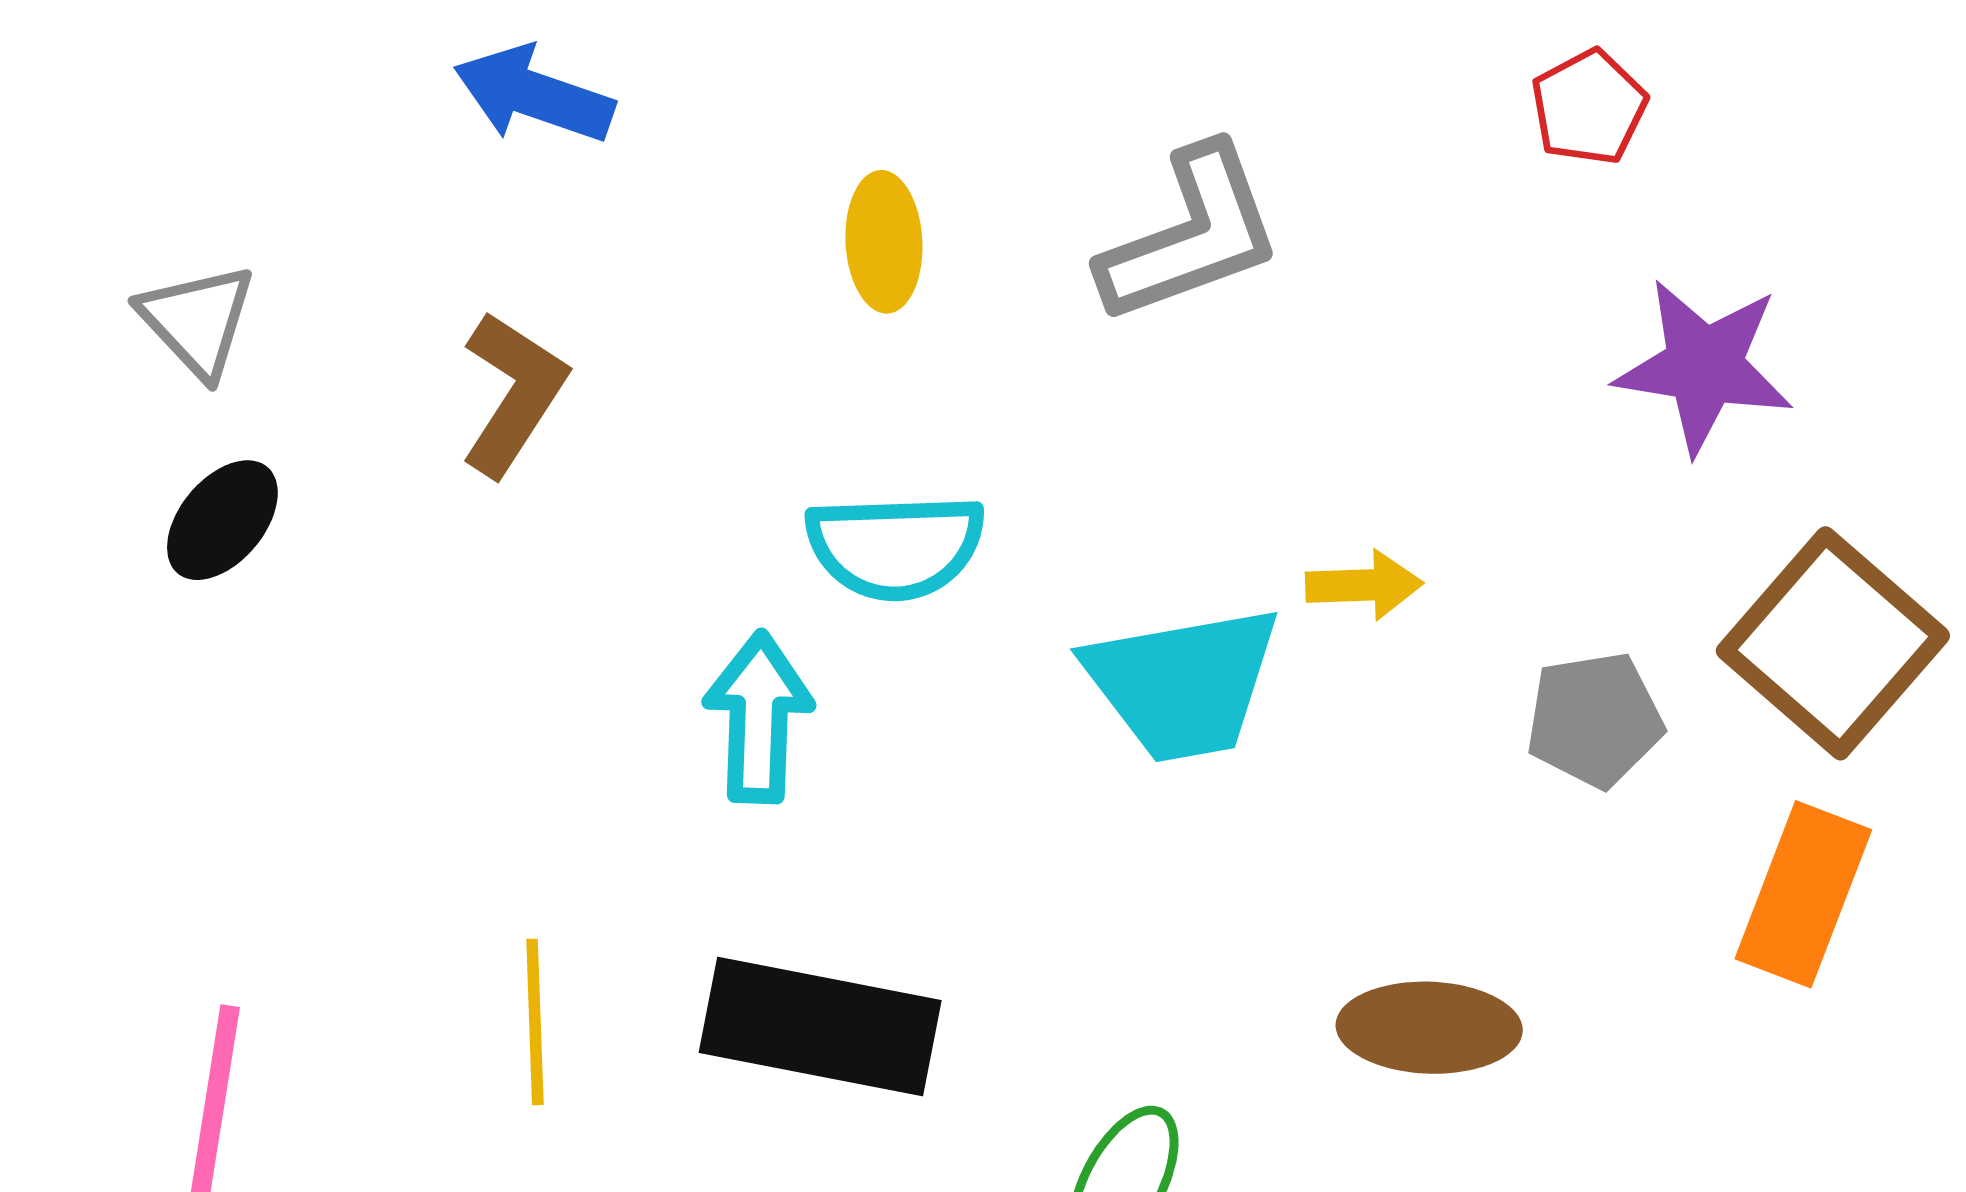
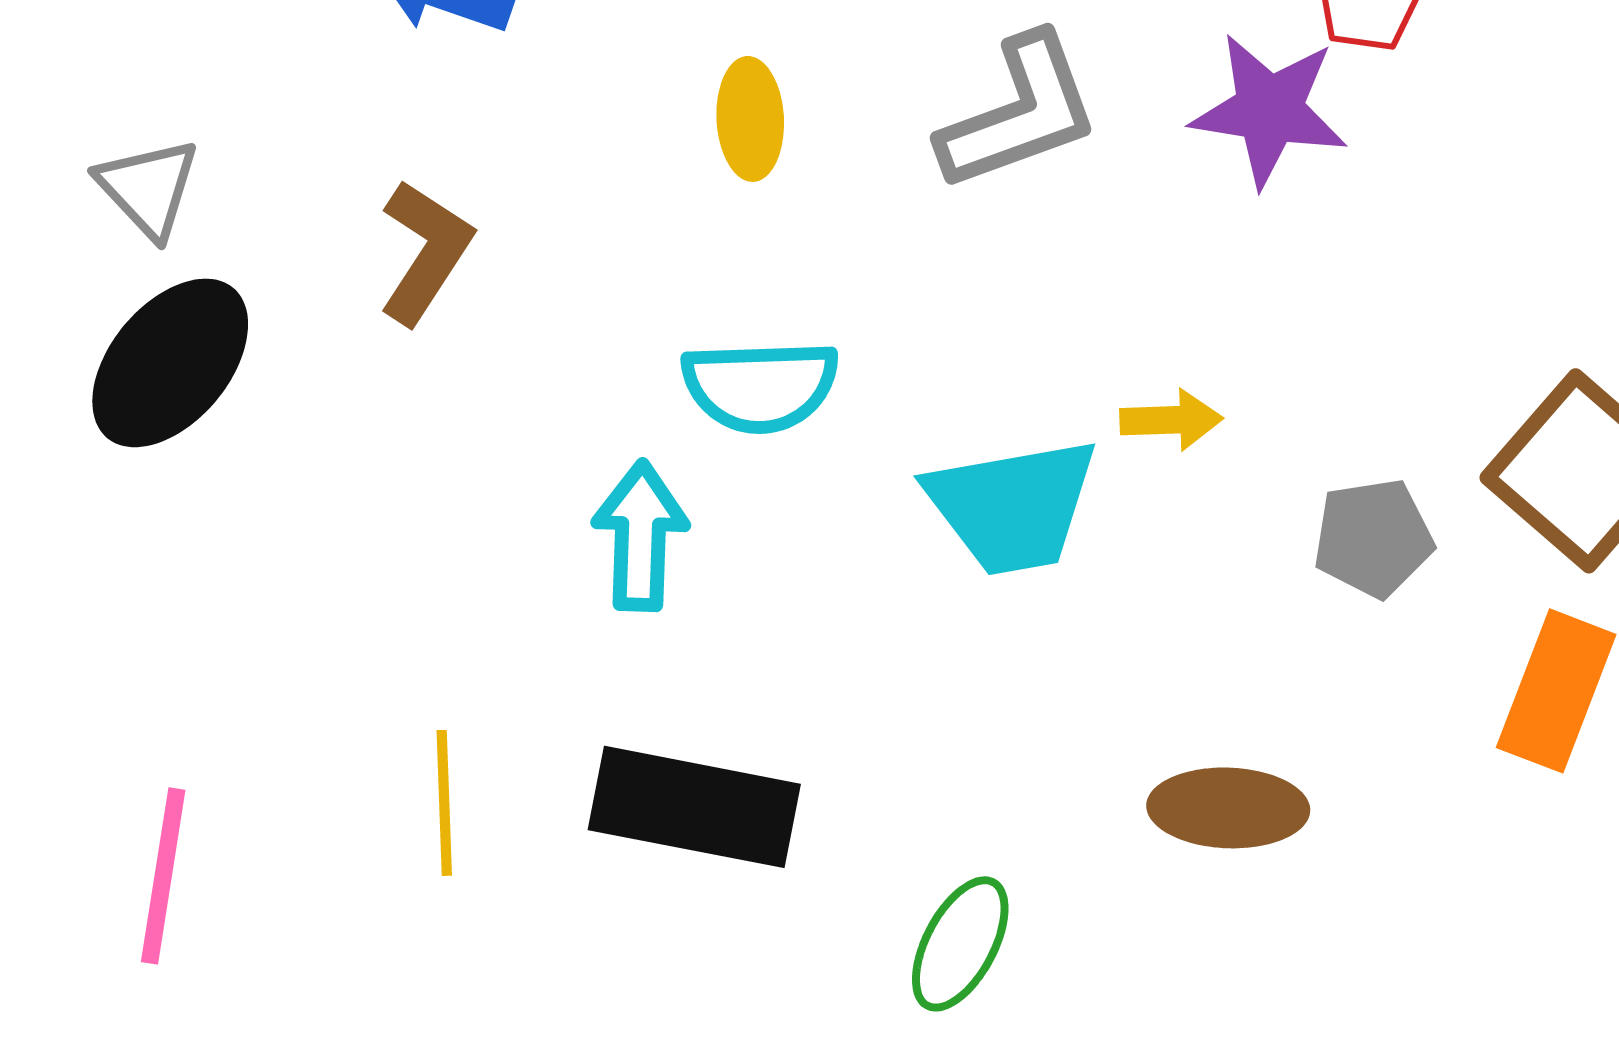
purple star: (1704, 366) -> (1269, 110), moved
black ellipse: (222, 520) -> (170, 363), size x1.6

